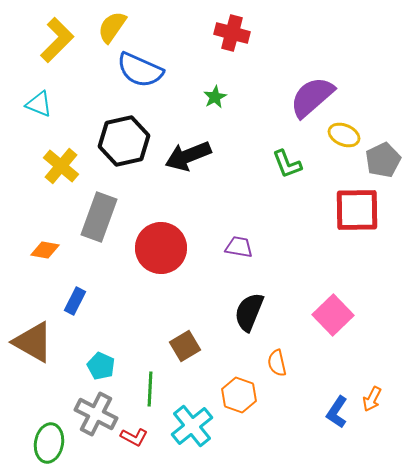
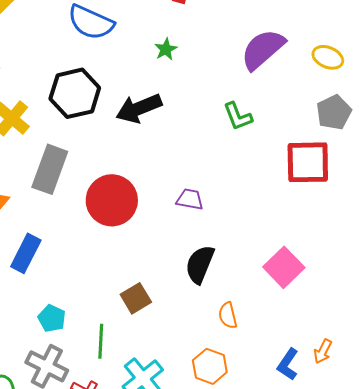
yellow ellipse: (344, 135) -> (328, 57), moved
blue rectangle: (75, 301) -> (26, 253), size x1.4
orange hexagon: (239, 395) -> (210, 366), moved

